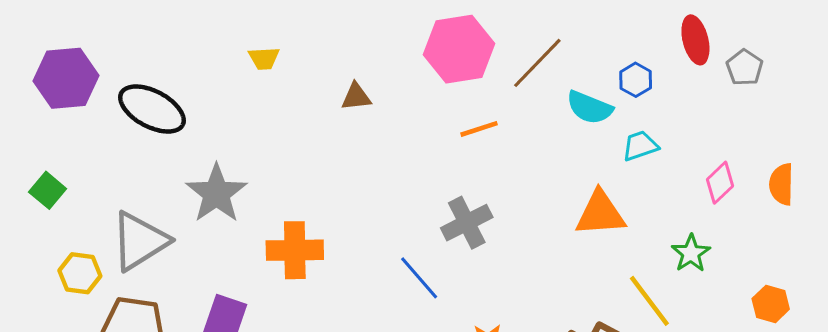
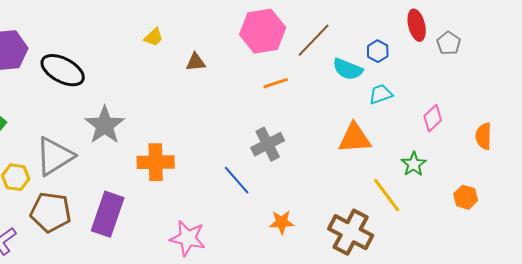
yellow trapezoid: (264, 58) -> (154, 37), moved, turned -40
orange semicircle: (781, 184) -> (484, 136), moved

